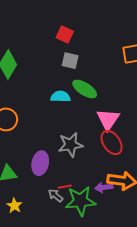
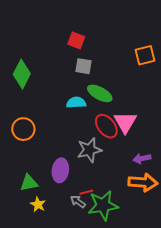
red ellipse: (112, 143) -> (106, 126), moved
purple arrow: (104, 187) -> (142, 158), moved
yellow star: (14, 206) -> (38, 204), moved

